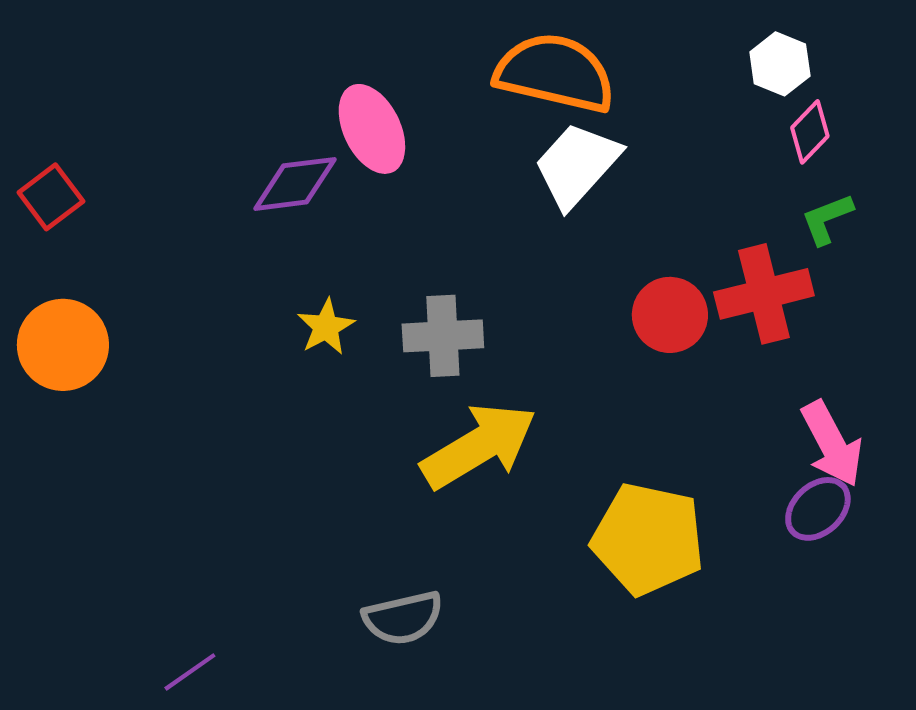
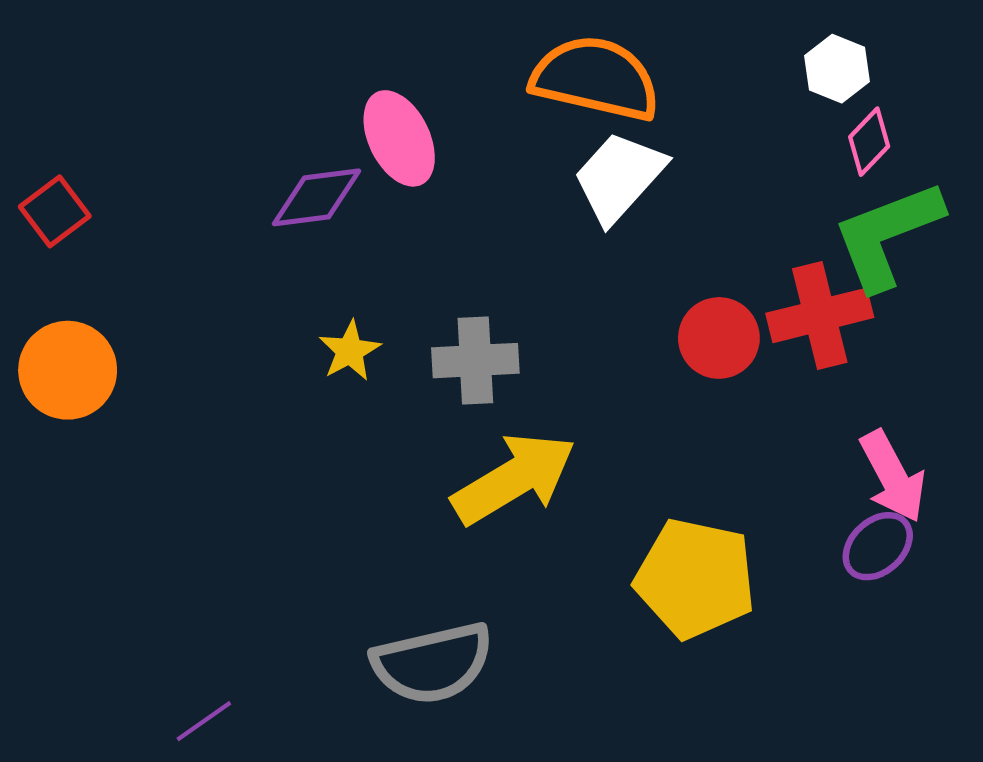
green L-shape: (827, 219) -> (887, 235), size x2.0
gray semicircle: (403, 618) -> (432, 663), size x1.4

